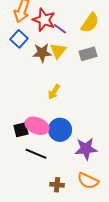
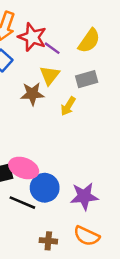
brown star: (42, 53) -> (32, 94), moved
yellow arrow: (54, 92) -> (68, 106), moved
blue circle: (60, 130) -> (45, 188), moved

